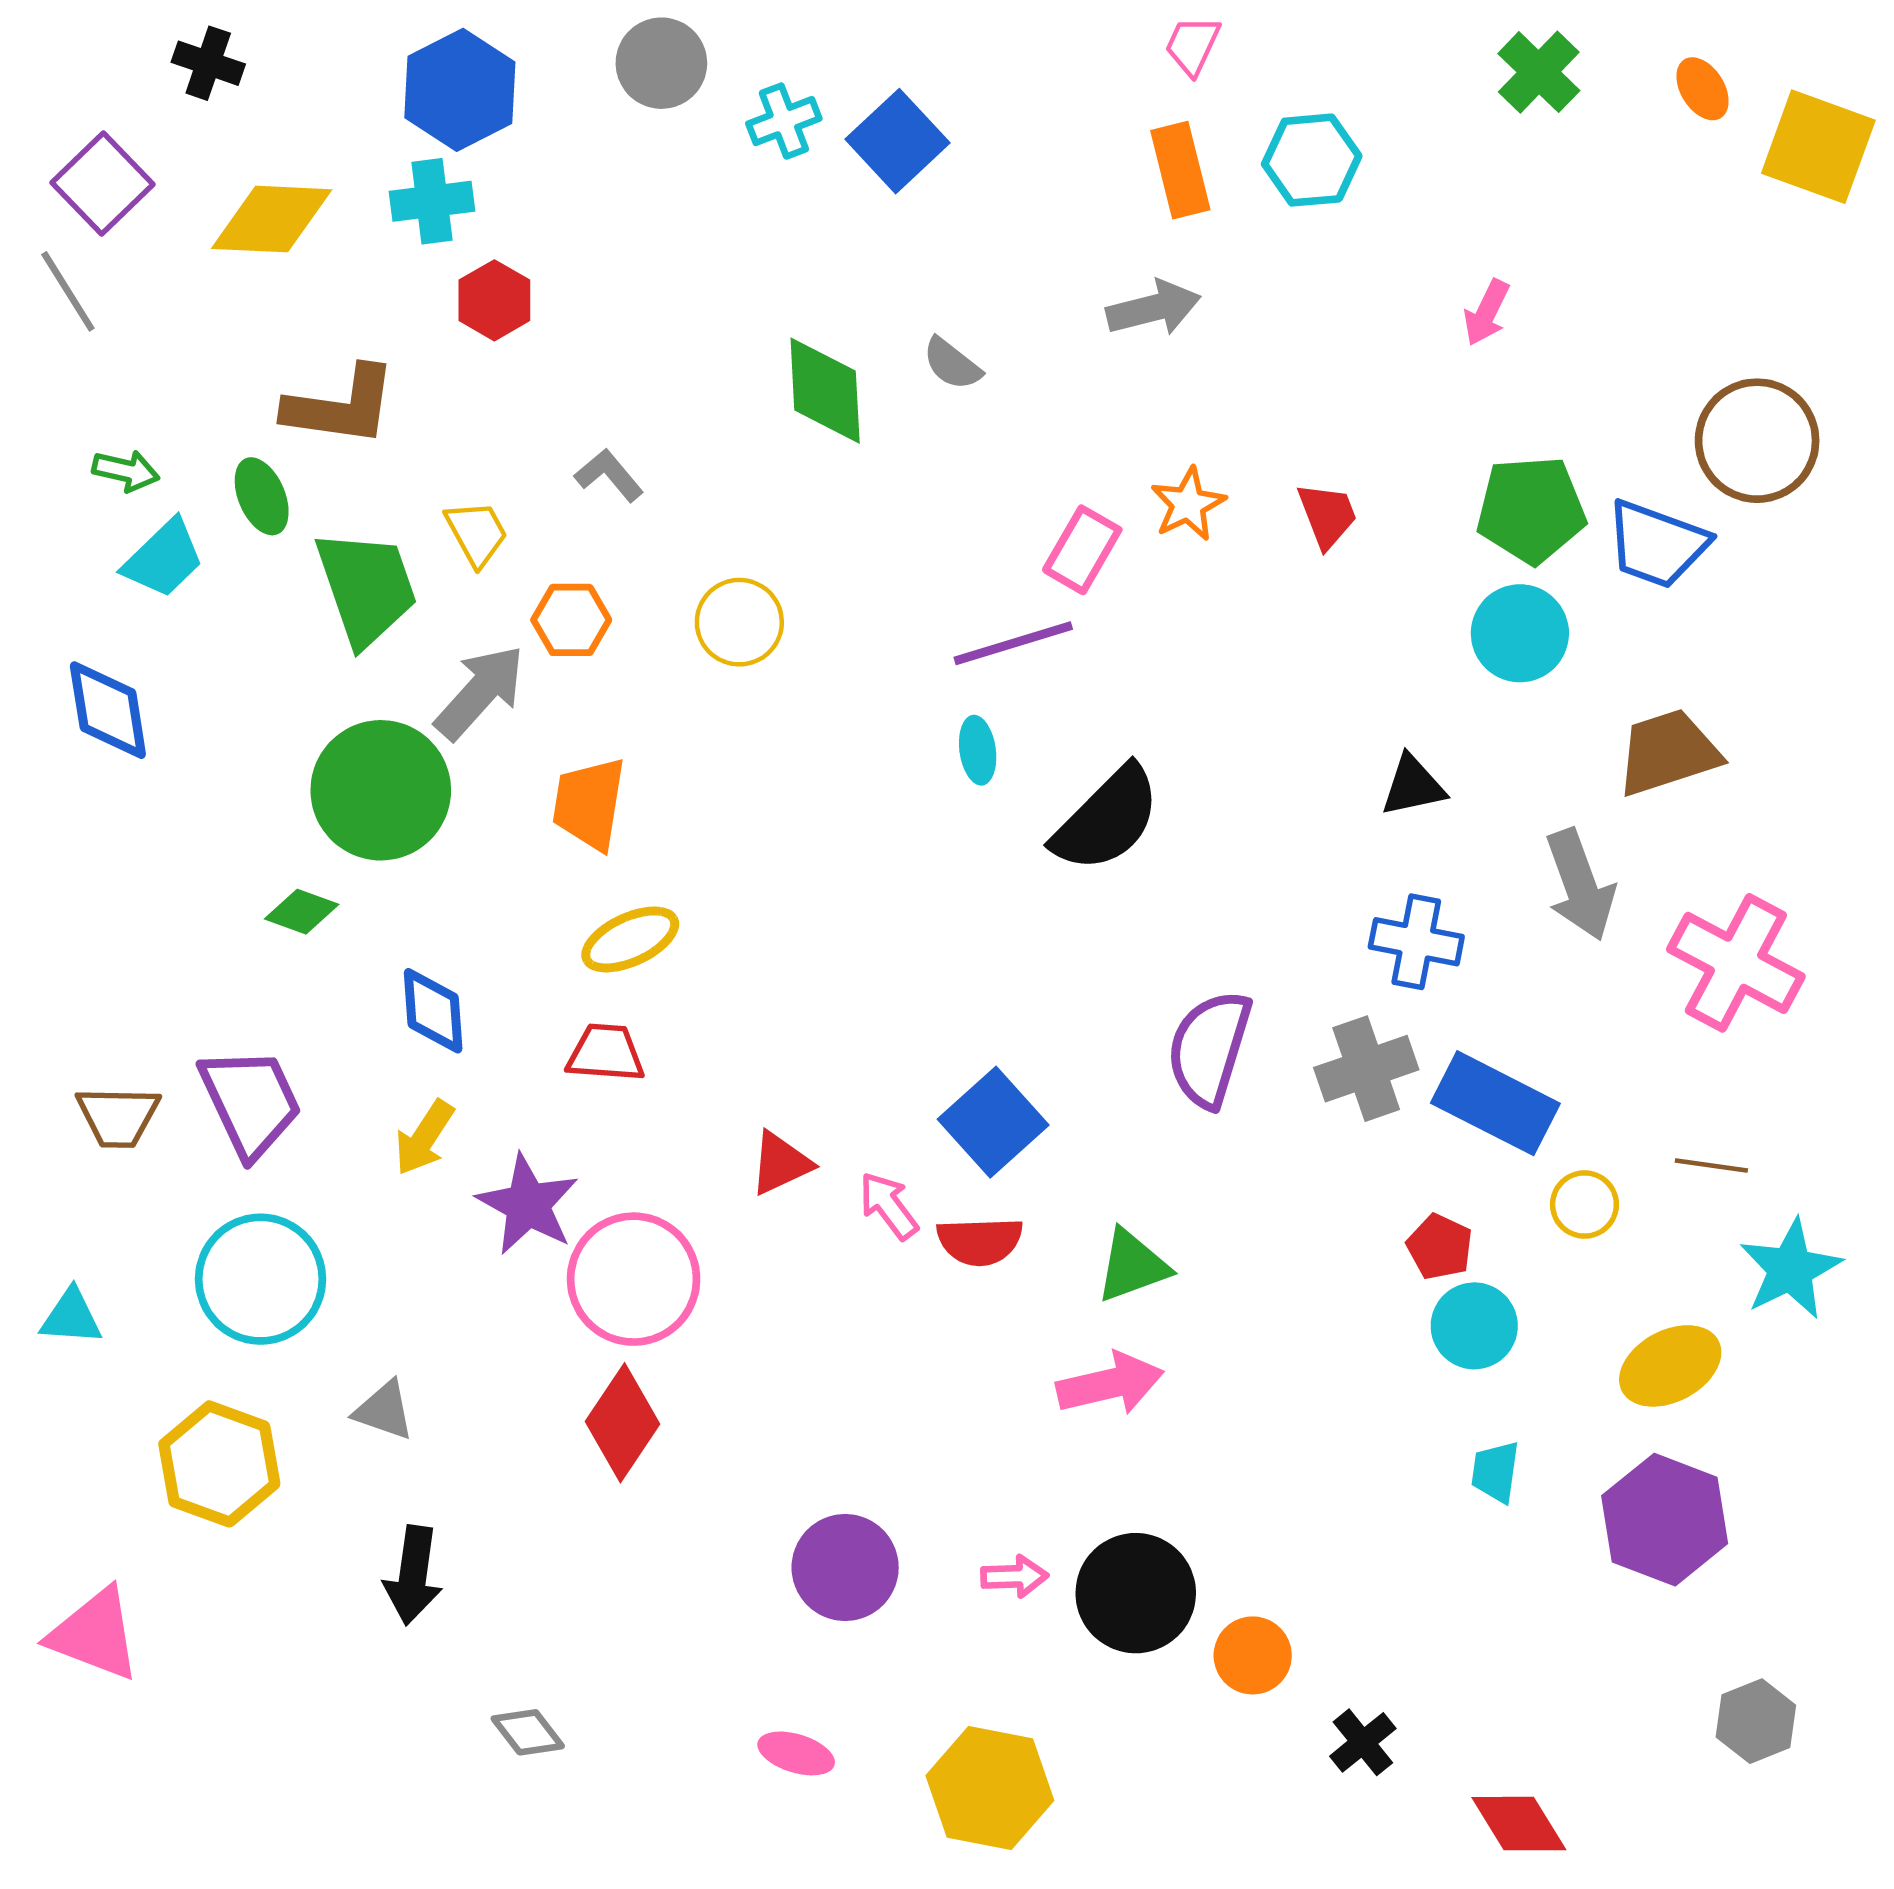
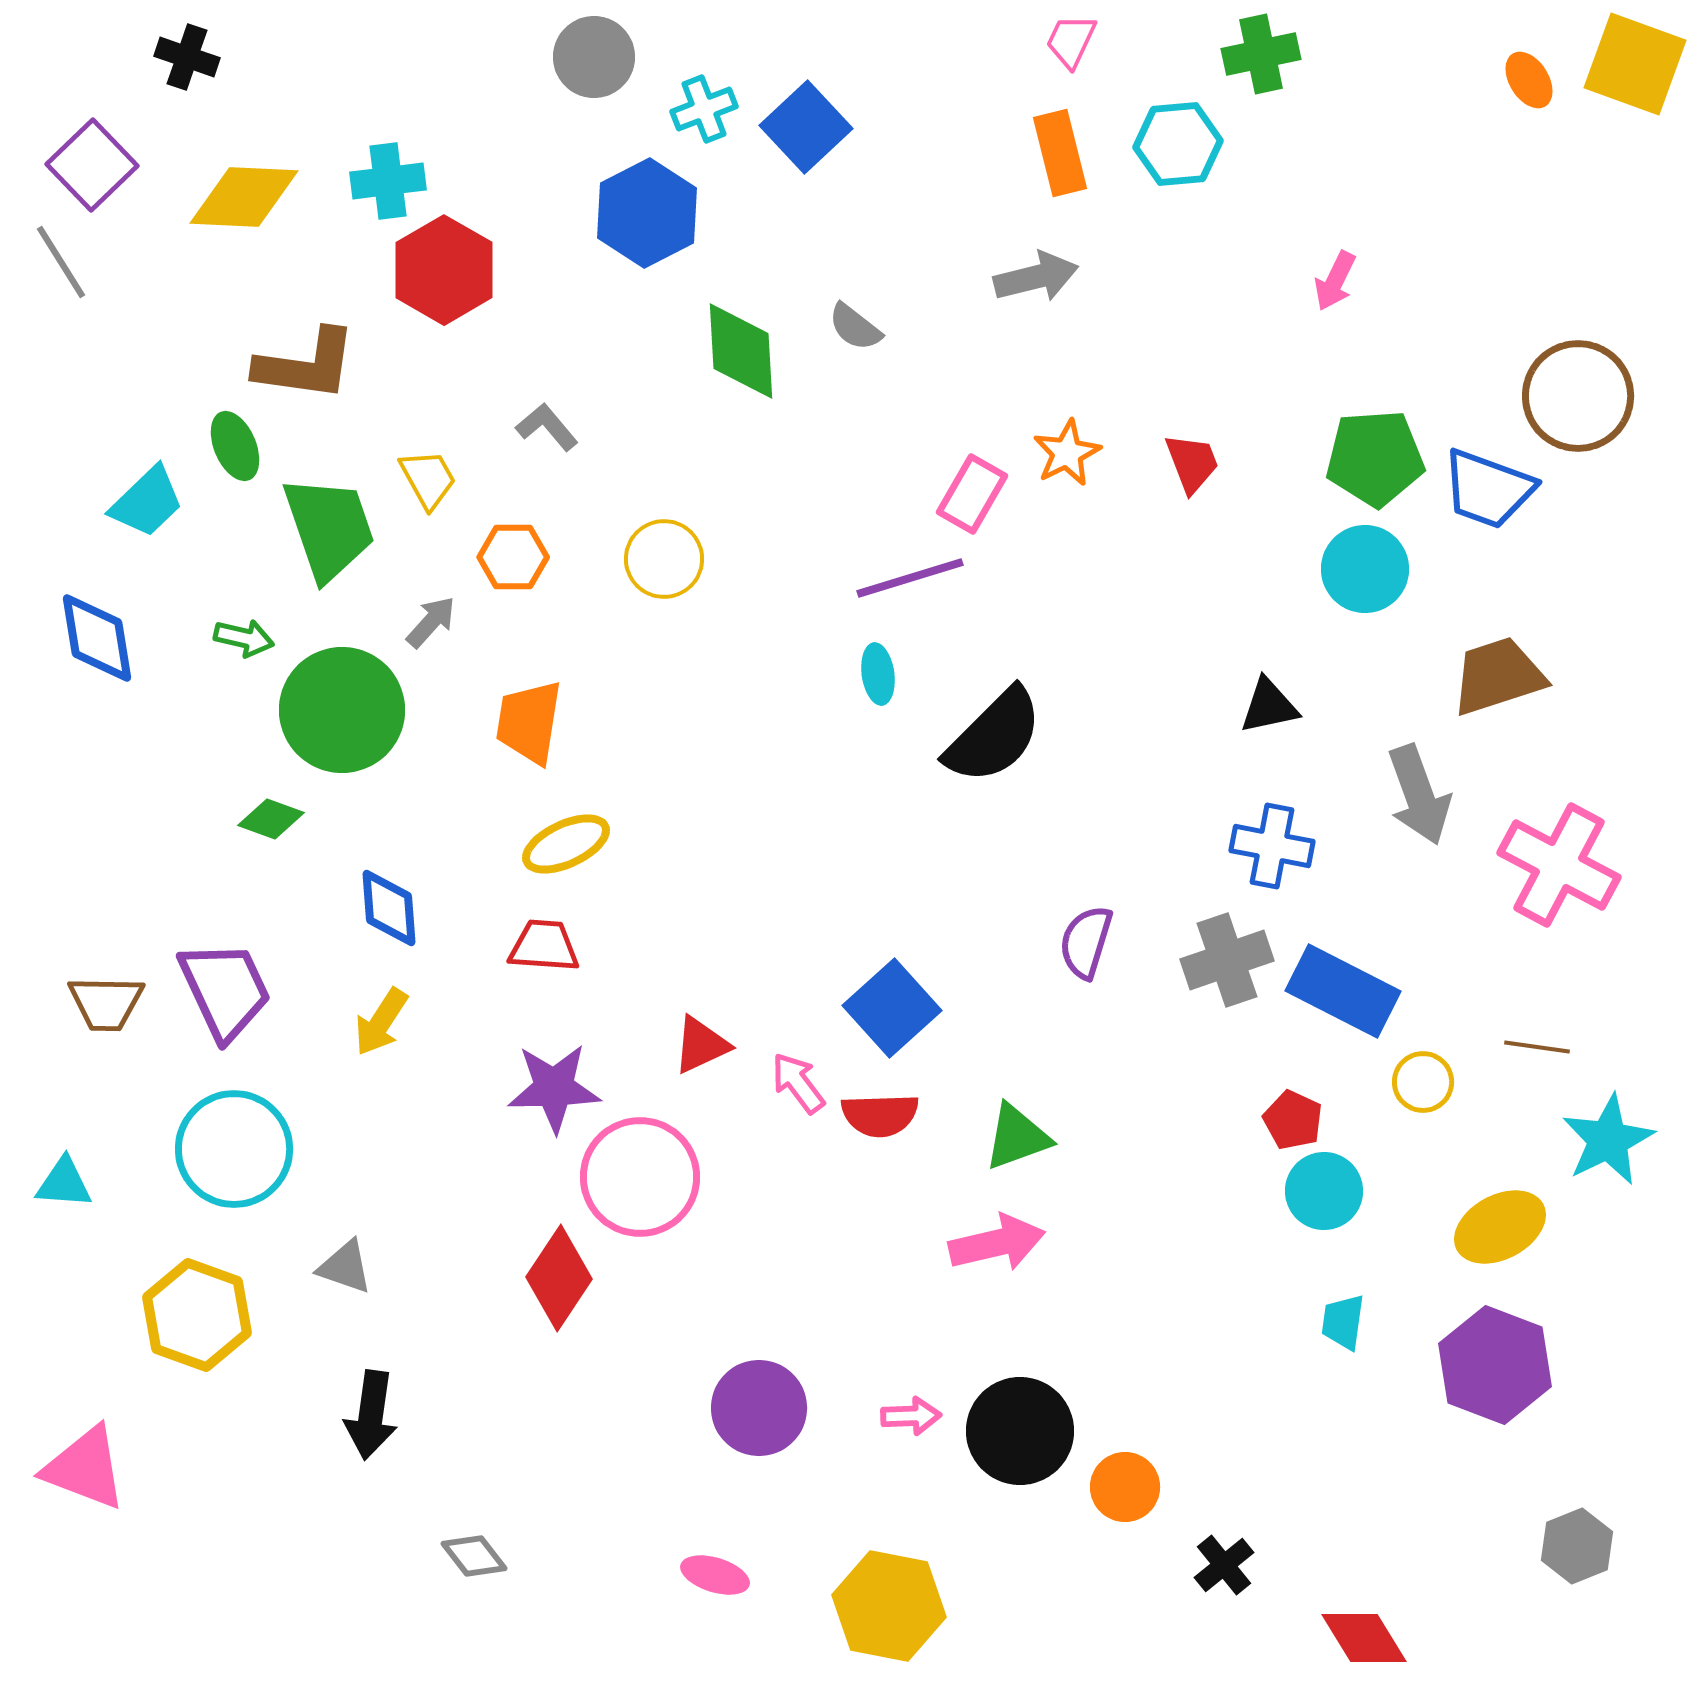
green cross: (1539, 72) -> (1261, 54), moved, turned 34
blue hexagon: (460, 90) -> (647, 213), moved
yellow square: (1818, 147) -> (1635, 64), moved
red hexagon: (494, 300) -> (444, 270), size x1.5
green arrow: (126, 471) -> (244, 638), moved
gray arrow: (480, 692) -> (431, 622), size x0.6
purple semicircle: (1209, 1049) -> (1086, 942), size x0.7
purple star: (528, 1205) -> (554, 1088), moved, turned -30
pink circle: (634, 1279) -> (640, 1177), moved

